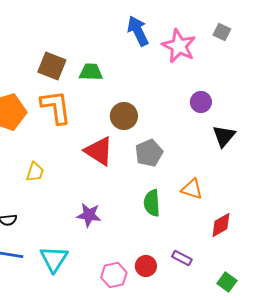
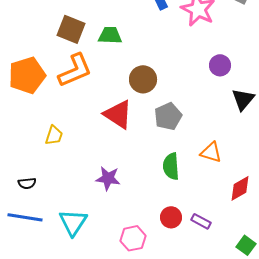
orange L-shape: (56, 107) -> (75, 70), turned 75
red circle: (146, 266) -> (171, 217), moved

